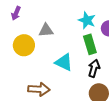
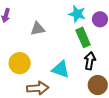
yellow circle: (24, 45) -> (20, 63), moved
cyan triangle: (64, 62) -> (61, 69), moved

